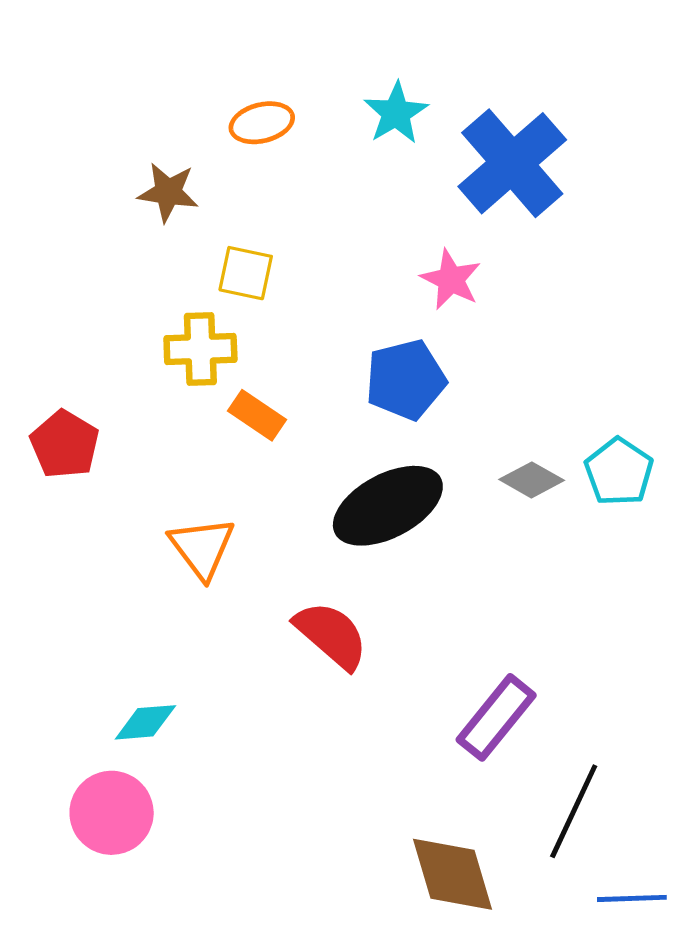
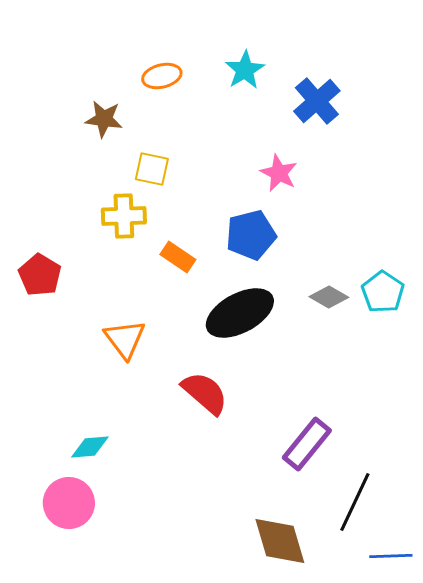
blue cross: (512, 163) -> (317, 101), size x0.7
orange rectangle: (257, 415) -> (178, 257), moved

